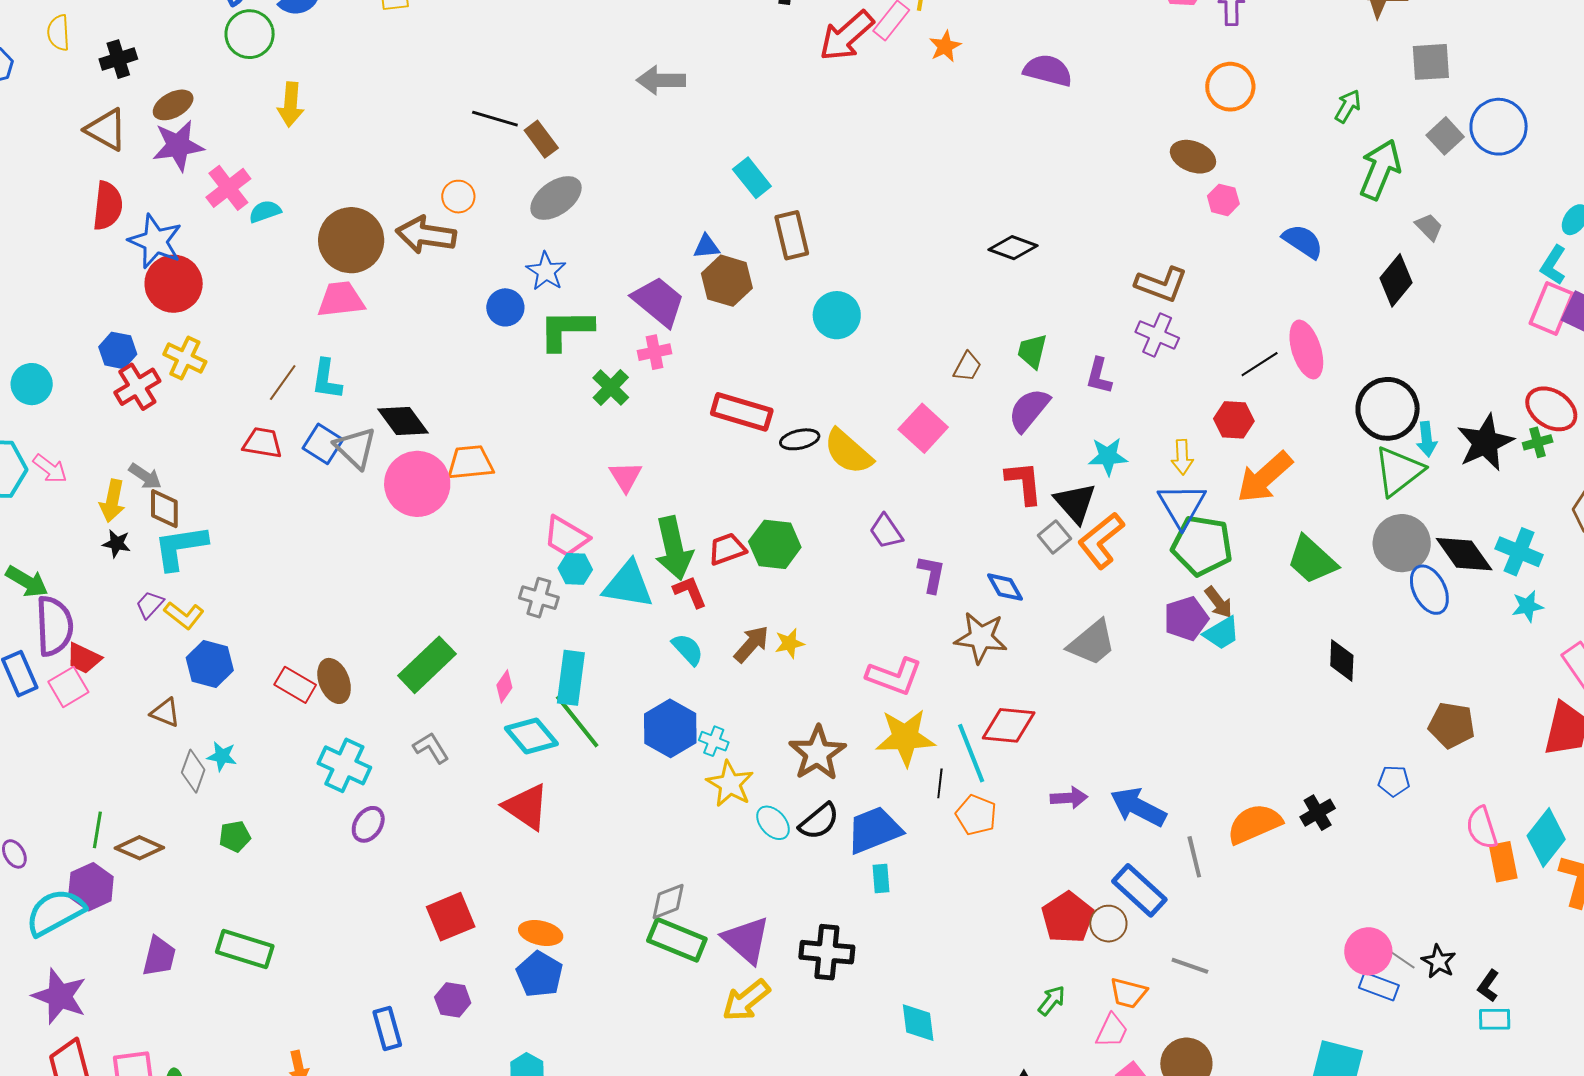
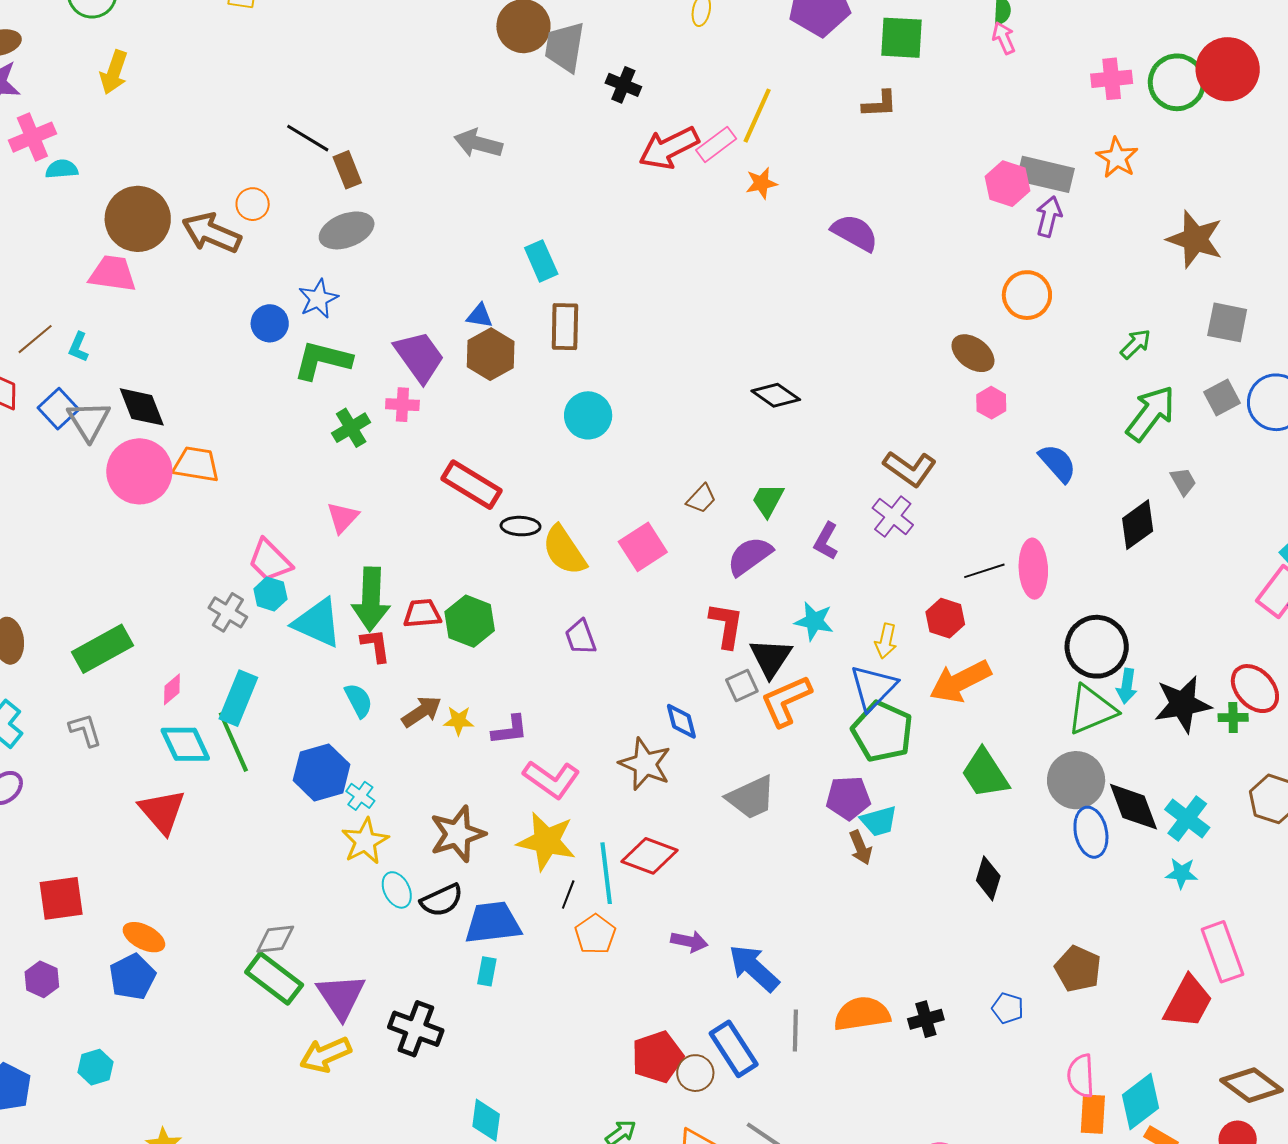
cyan L-shape: (327, 379) -> (78, 347), size x0.7
purple L-shape: (931, 574) -> (510, 730), moved, turned 57
brown arrow: (1219, 602) -> (860, 848), moved

